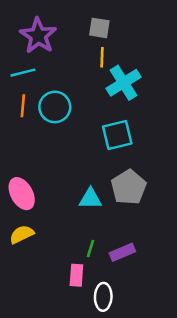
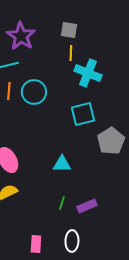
cyan cross: (124, 83) -> (88, 73), turned -36
gray pentagon: (129, 187) -> (111, 141), moved
pink rectangle: (76, 275) -> (36, 244), moved

